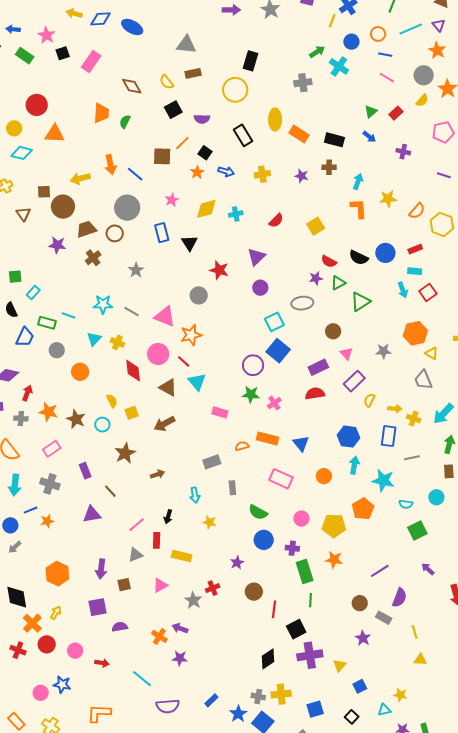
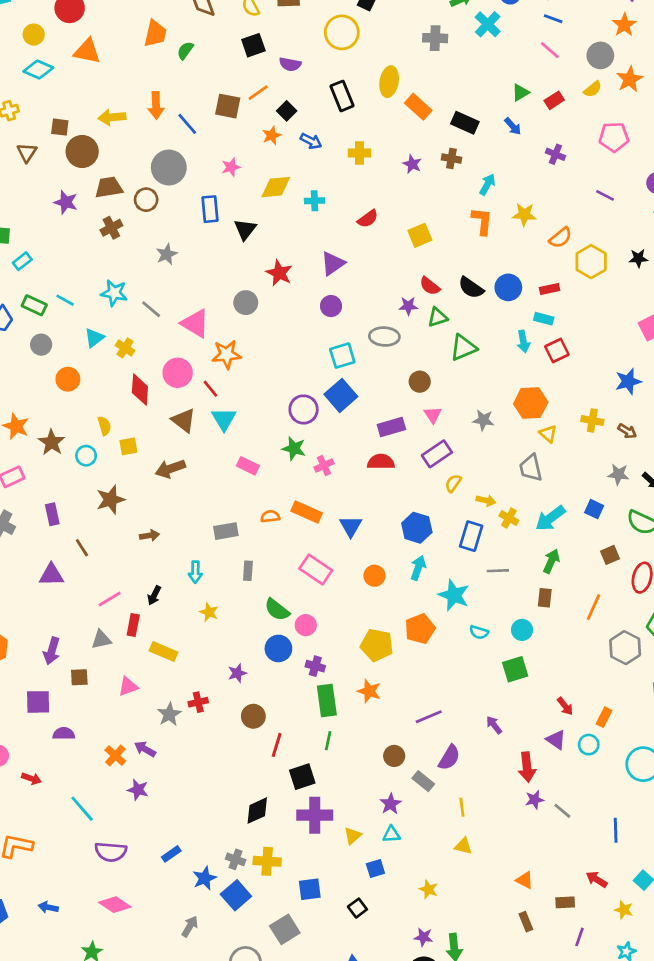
pink circle: (301, 519) -> (306, 625), moved
green square: (417, 531) -> (515, 669), moved
cyan triangle: (384, 710) -> (391, 834), moved

